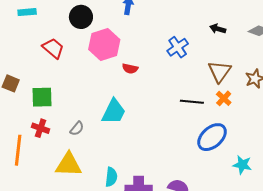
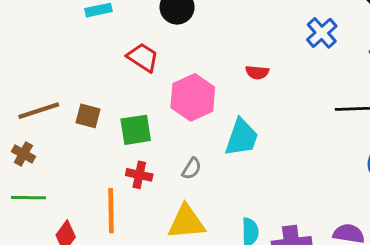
pink hexagon: (104, 45) -> (193, 97), moved

